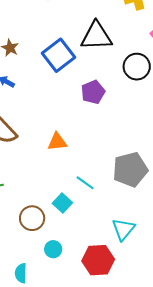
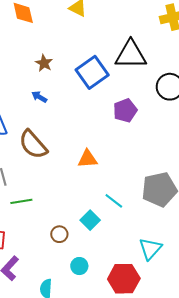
brown circle: (32, 218) -> (59, 234), size x0.7

